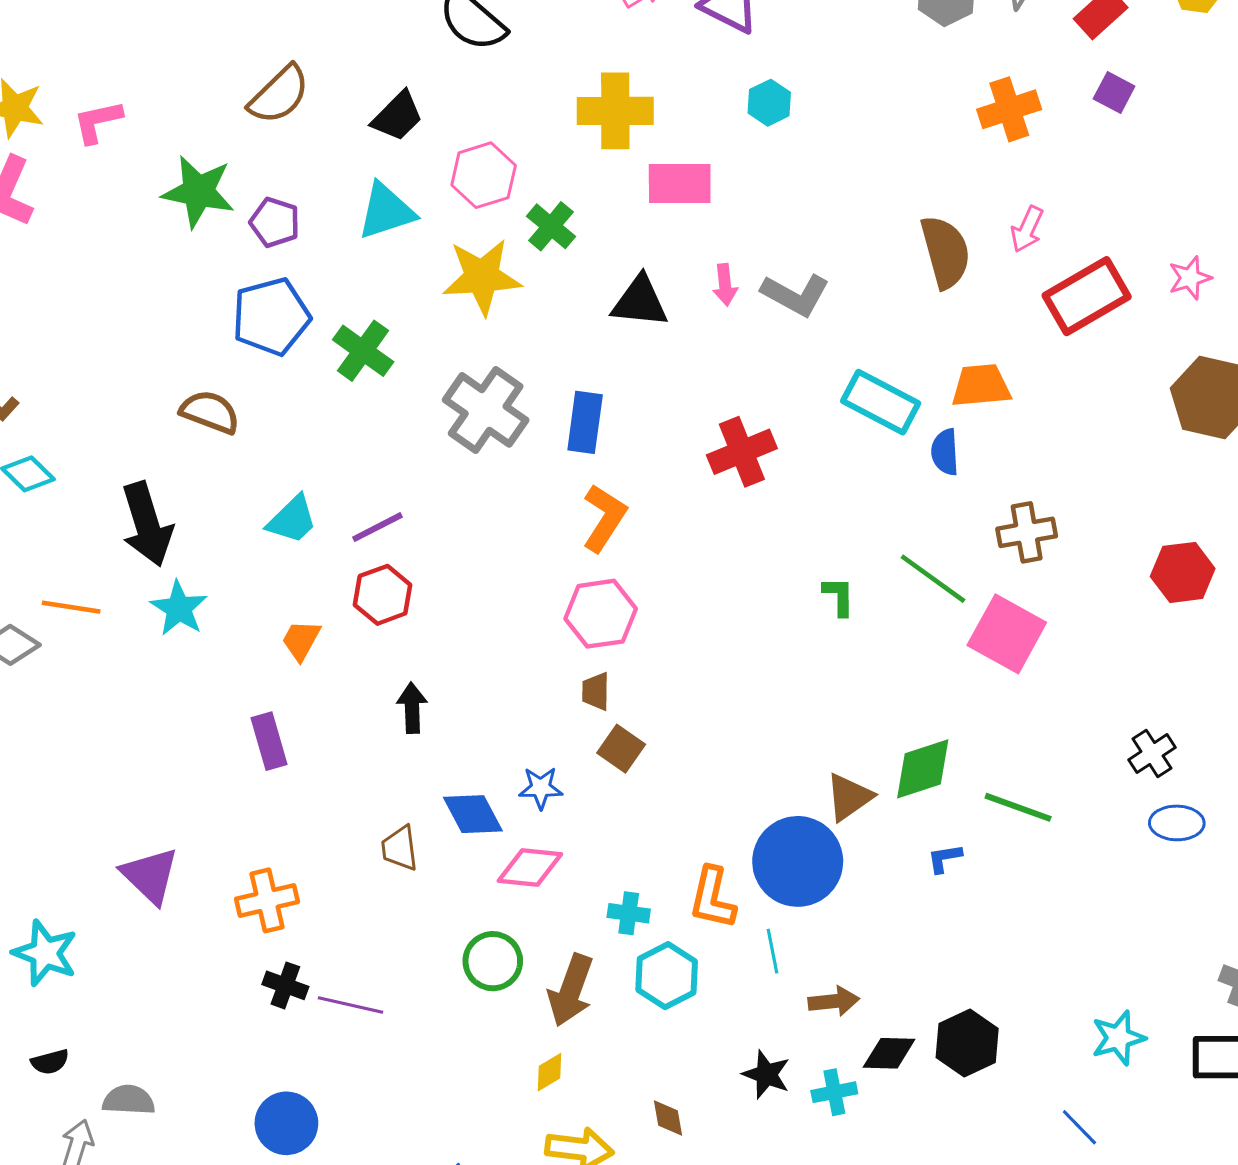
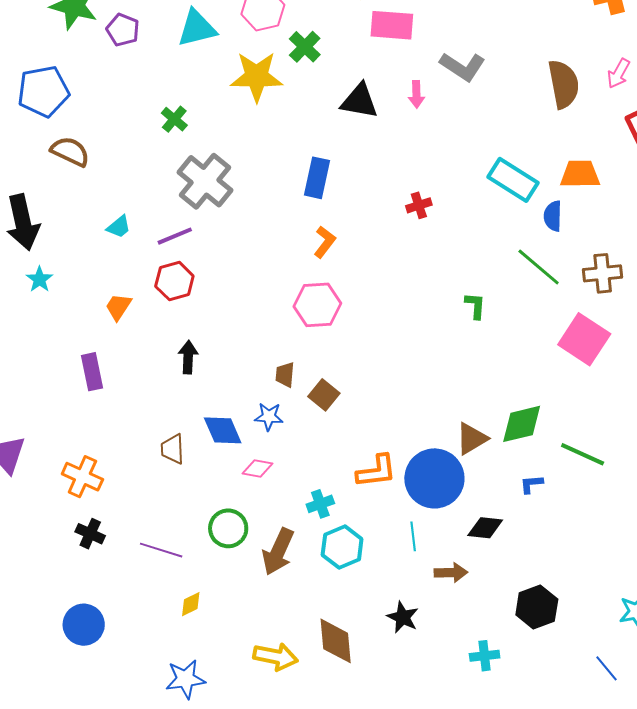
gray L-shape: (795, 295) -> (463, 67), moved
blue pentagon: (271, 317) -> (43, 91), moved
green cross: (363, 351) -> (174, 119), size x0.7
gray cross: (486, 410) -> (205, 181), moved
red cross: (742, 452) -> (419, 205), size x0.6
orange L-shape: (604, 518) -> (325, 242), size x0.7
cyan trapezoid: (292, 520) -> (119, 227), size x0.7
green line: (933, 579) -> (539, 267), moved
cyan star: (179, 608) -> (39, 279), size x0.7
brown trapezoid: (596, 691) -> (285, 375), moved
pink diamond: (530, 867) -> (257, 469), size x0.7
orange L-shape: (712, 898) -> (376, 471), moved, turned -114
orange cross: (267, 900) -> (82, 477), turned 33
cyan cross: (629, 913) -> (320, 504), turned -32
purple line: (350, 1005) -> (161, 550), moved
black diamond: (889, 1053) -> (485, 528), moved
yellow diamond: (549, 1072) -> (191, 604), moved
cyan cross: (834, 1092) -> (485, 656), moved
brown diamond: (668, 1118) -> (336, 641), size x1.8

